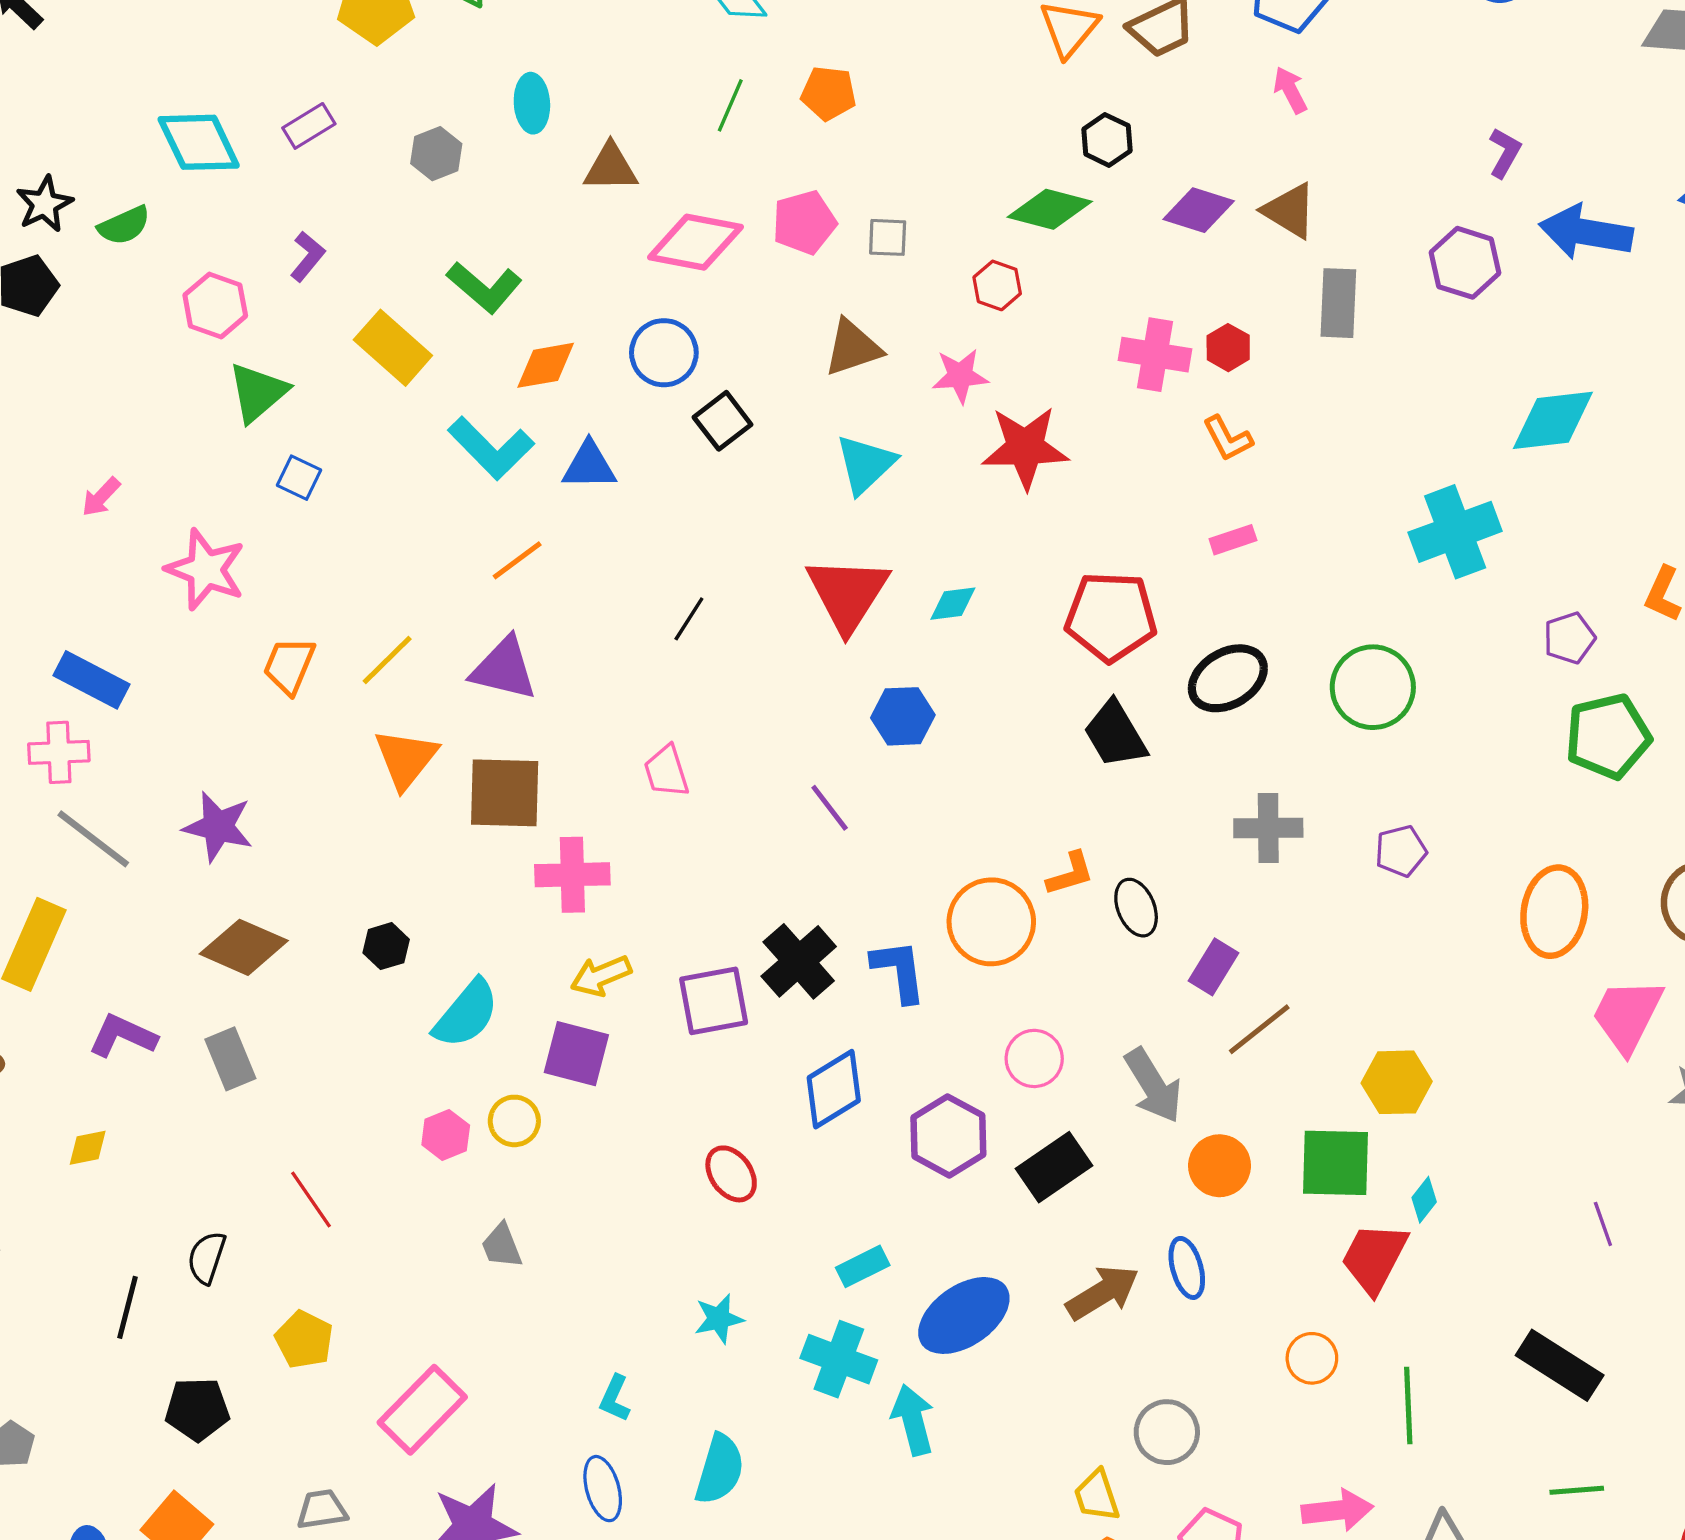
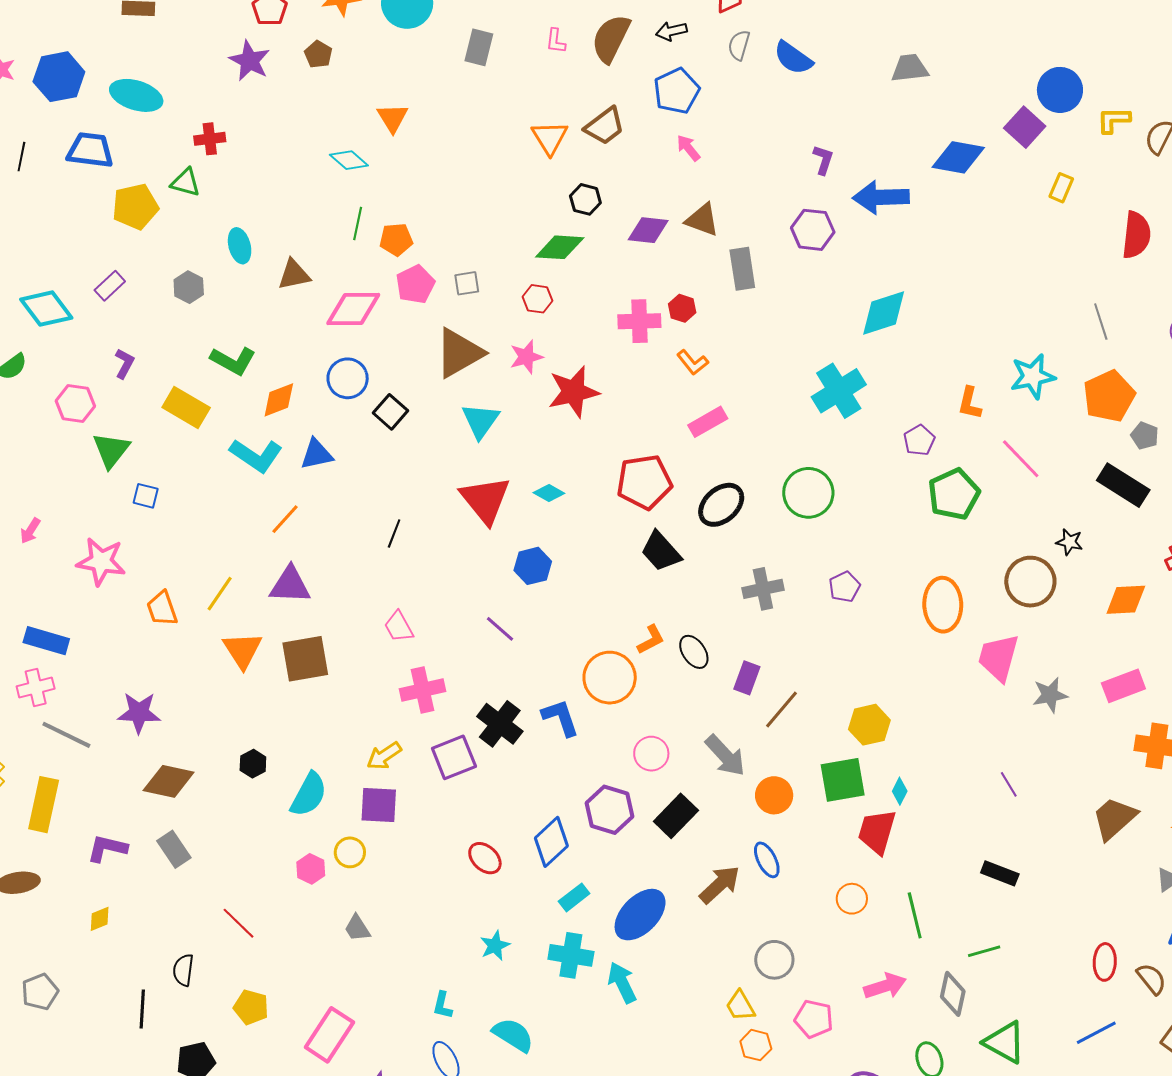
orange pentagon: (829, 93) -> (396, 239), moved
brown triangle: (853, 348) -> (459, 353), size x1.4
pink rectangle: (1233, 540) -> (708, 422), size x1.4
cyan diamond: (953, 604) -> (549, 493), turned 48
orange trapezoid: (289, 666) -> (162, 609), turned -30
pink cross: (572, 875) -> (423, 690), moved
blue diamond: (834, 1089) -> (551, 842), moved
black rectangle: (1560, 1365) -> (1000, 873), size x0.7
cyan semicircle: (720, 1469) -> (513, 1035), turned -63
green line: (1577, 1490) -> (984, 951), moved

